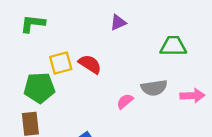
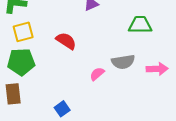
yellow square: (61, 63) -> (23, 32), moved

